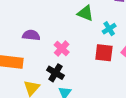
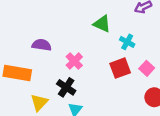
cyan cross: (109, 29) -> (127, 42), turned -32
red square: (104, 53) -> (120, 68), turned -30

